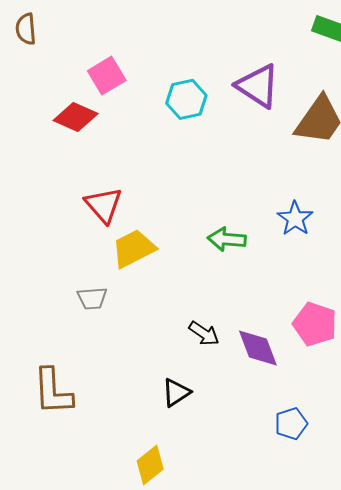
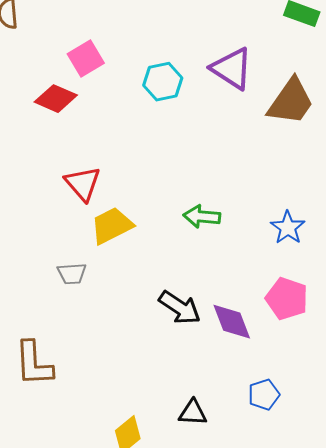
blue star: (295, 219) -> (288, 228), moved
black arrow: (204, 333) -> (180, 308), size x1.4
black triangle: (176, 392) -> (193, 413), moved, turned 36

